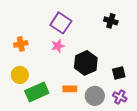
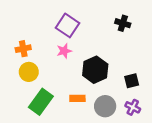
yellow circle: (20, 75) -> (29, 72), moved
green rectangle: (37, 92) -> (41, 102), turned -30

